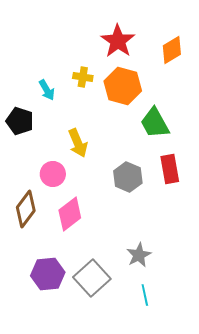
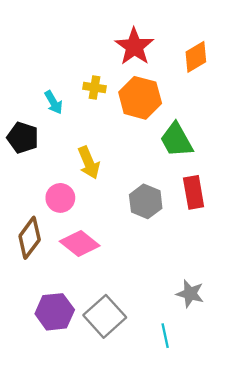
pink diamond: (70, 214) -> (80, 244), turned 76
gray star: (139, 255) -> (190, 294), moved, turned -30

